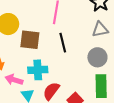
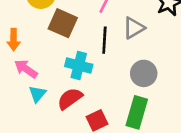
gray triangle: (100, 30) -> (134, 28), moved, turned -36
cyan cross: (38, 70) -> (79, 65), moved

